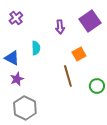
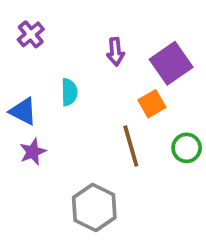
purple square: (90, 21) -> (171, 63), moved
green circle: (97, 86) -> (187, 148), moved
gray hexagon: (25, 108) -> (94, 208), moved

